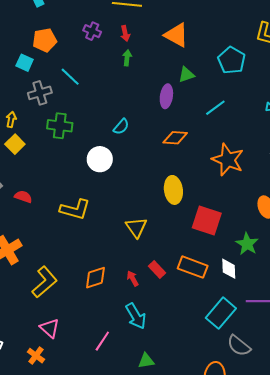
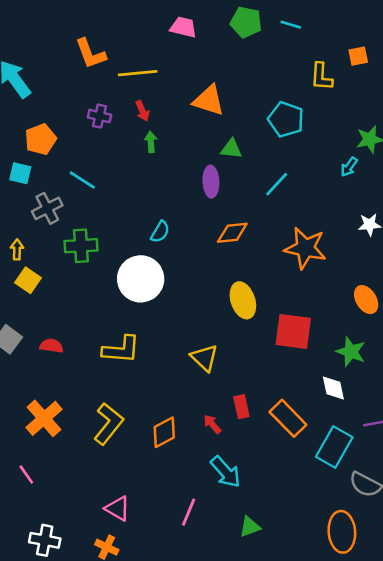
green triangle: (186, 75) -> (231, 149), turned 36
white circle: (100, 159) -> (141, 279), size x1.4
orange rectangle: (193, 267) -> (288, 418), moved, turned 36
red rectangle: (157, 269) -> (241, 407), turned 42
yellow L-shape: (44, 282) -> (109, 424), moved

